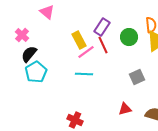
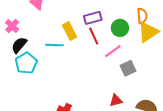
purple rectangle: (102, 27) -> (93, 18), turned 42
pink line: (86, 52) -> (113, 51), moved
cyan line: (84, 74) -> (54, 45), moved

